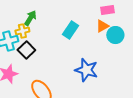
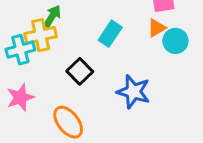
yellow cross: (22, 31) -> (41, 35), size x1.5
black square: (26, 50) -> (80, 71), moved

